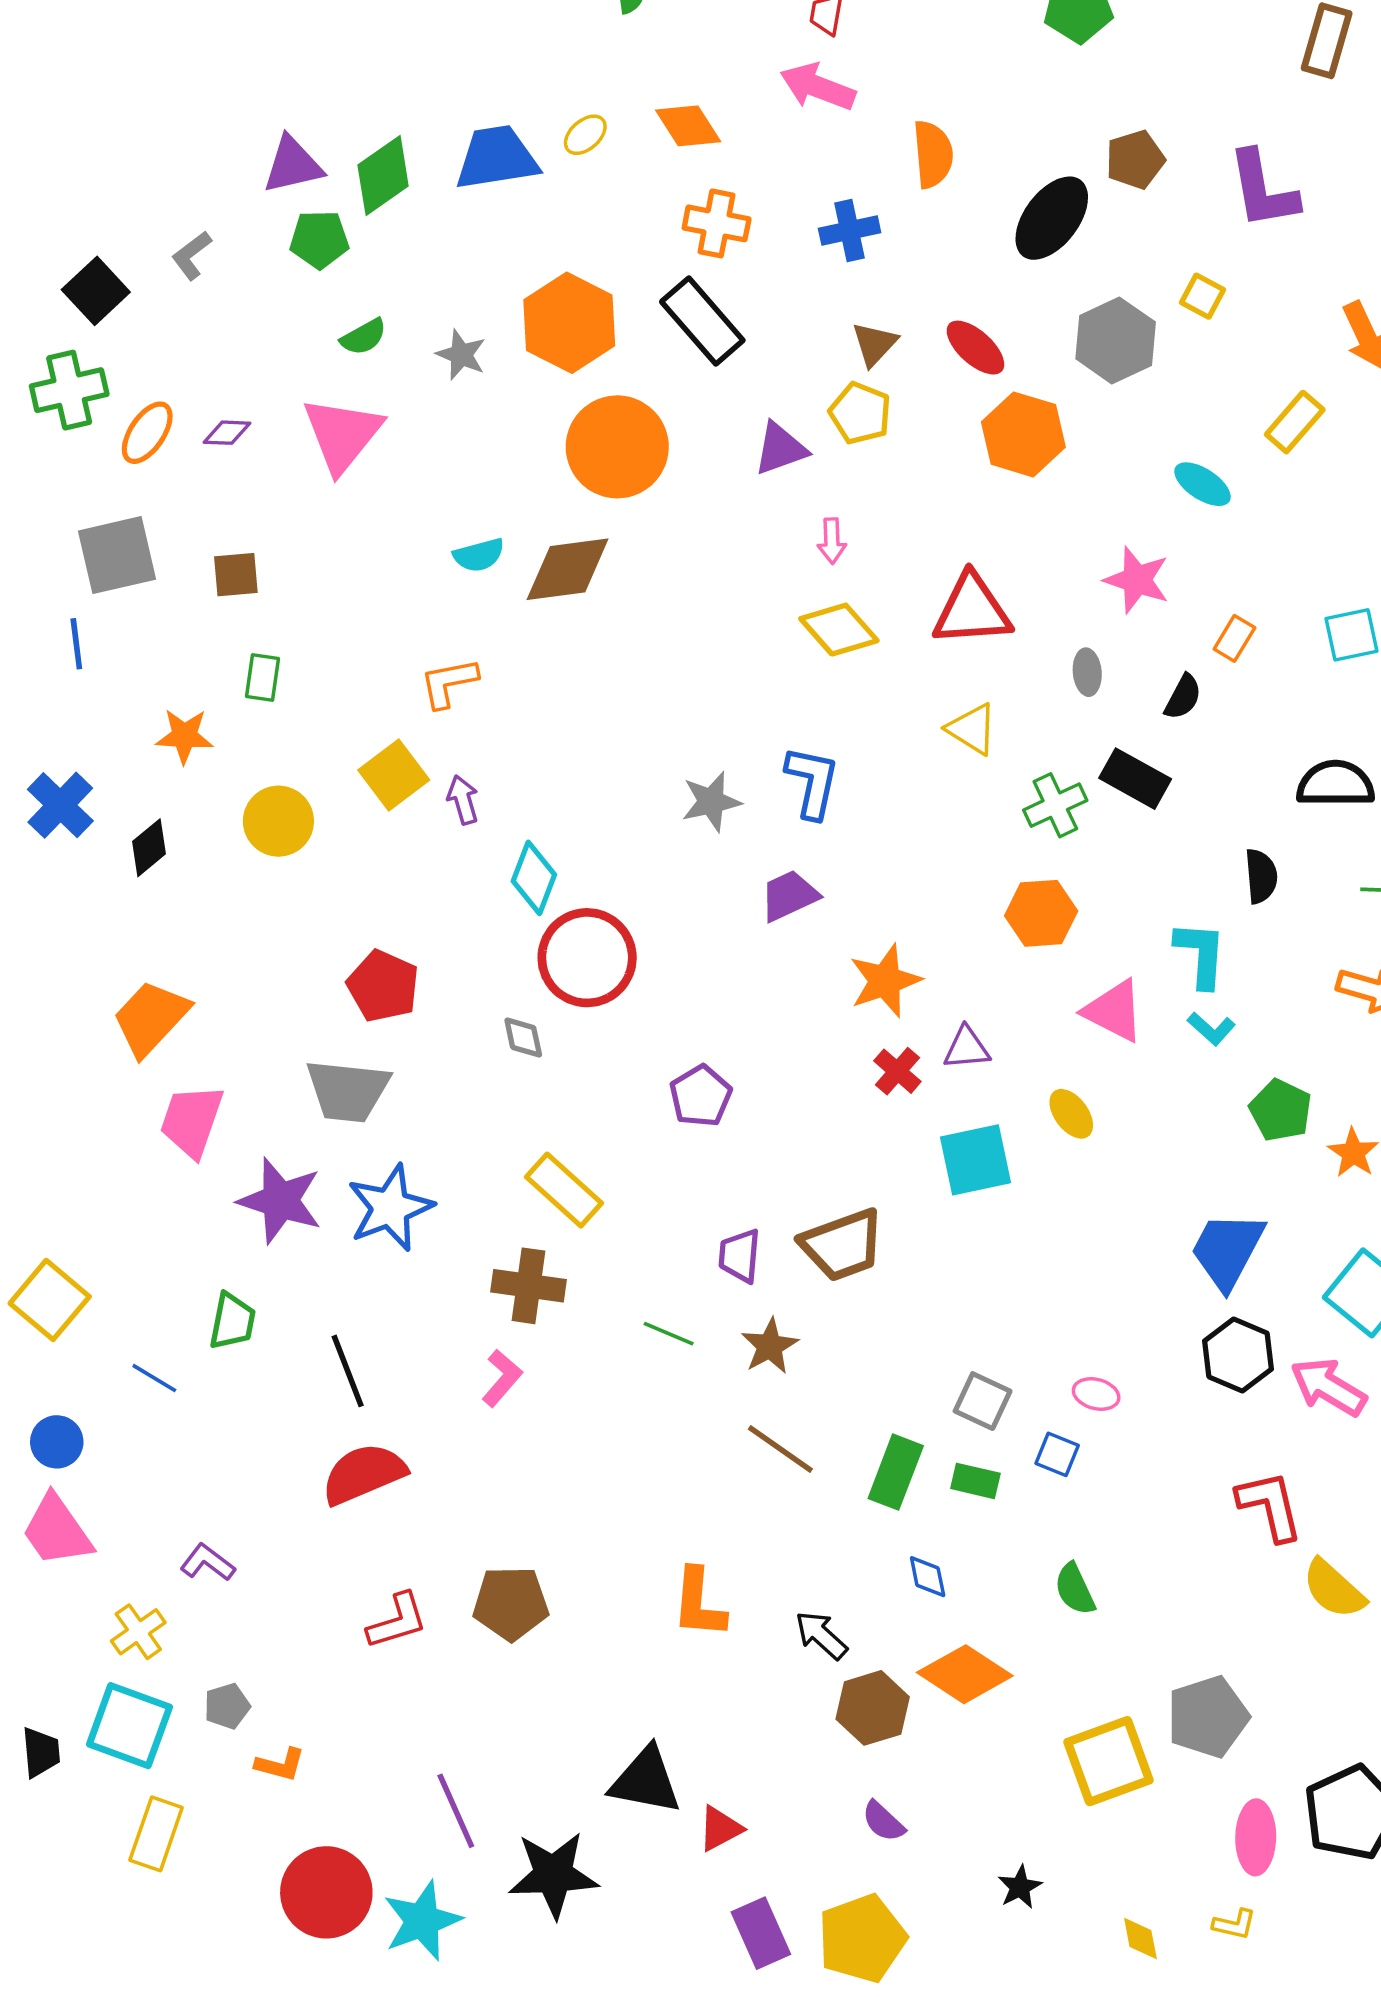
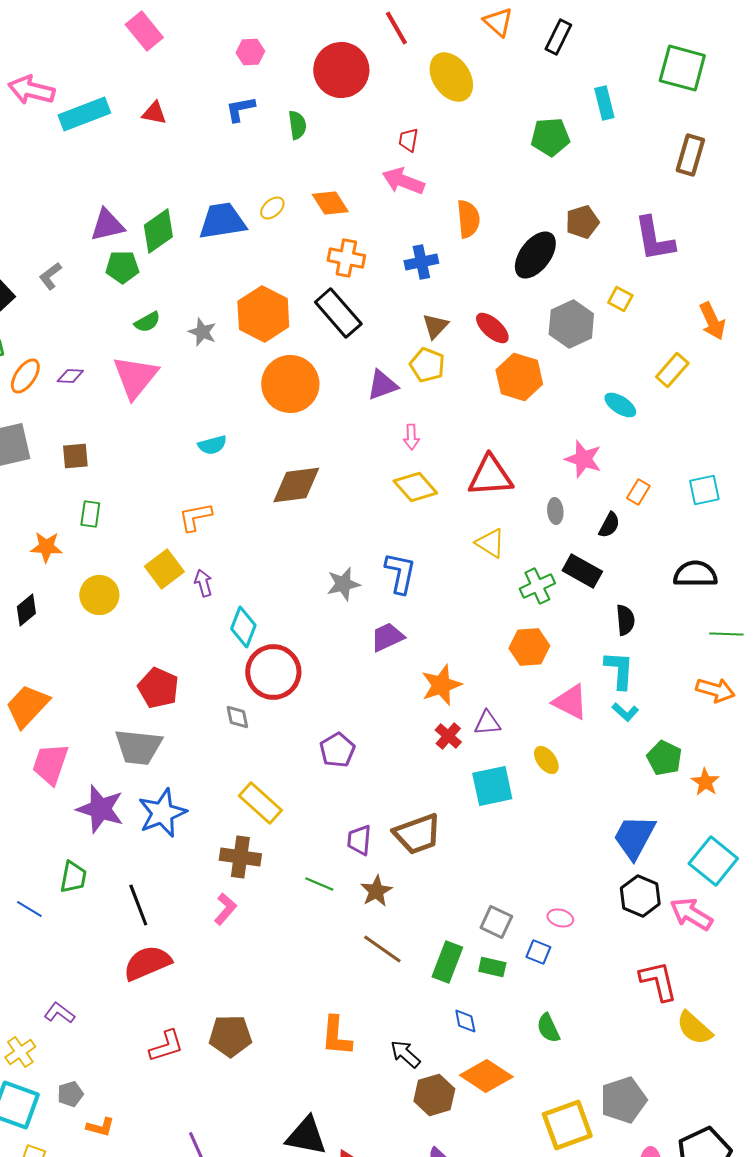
brown diamond: (568, 569) -> (296, 485), moved
black semicircle: (1261, 876) -> (625, 620), moved

